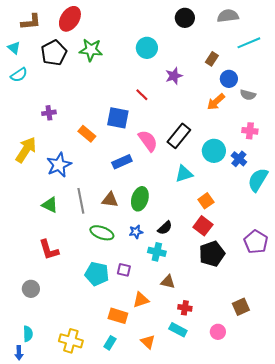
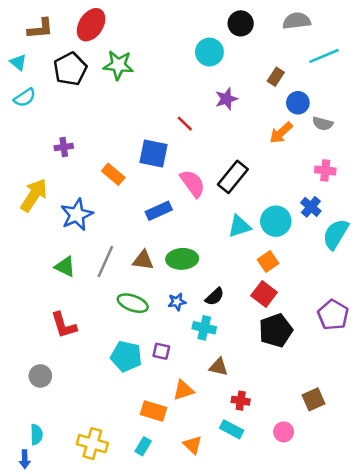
cyan circle: (147, 48) -> (209, 52), moved
cyan circle: (214, 151) -> (276, 221), moved
green ellipse: (140, 199) -> (182, 259), turned 70
gray line: (81, 201) -> (105, 261), turned 35

